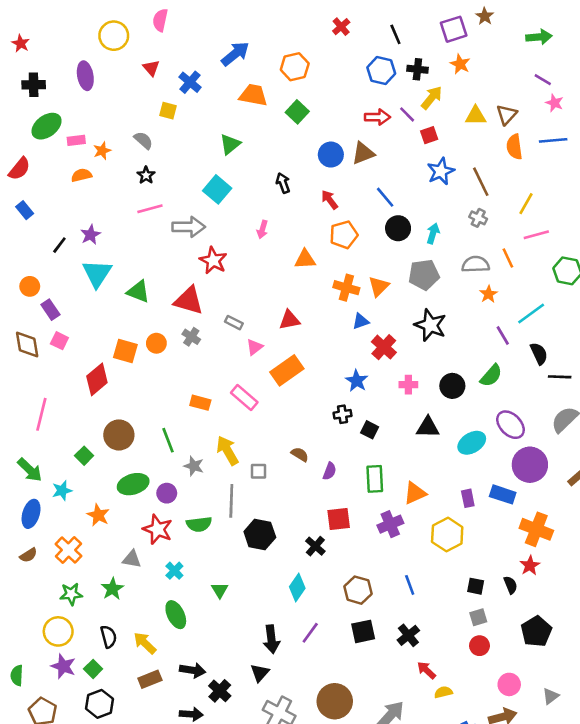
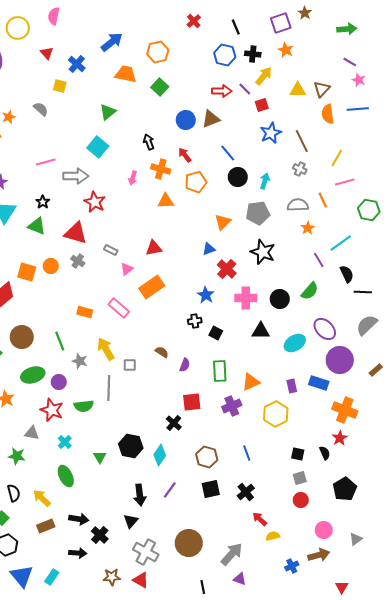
black star: (146, 175) -> (43, 202), moved
orange cross: (346, 288) -> (161, 169), moved
pink cross: (408, 385) -> (246, 298), size x1.5
black hexagon: (260, 535) -> (131, 446), moved
green star: (112, 589) -> (17, 456), turned -30

